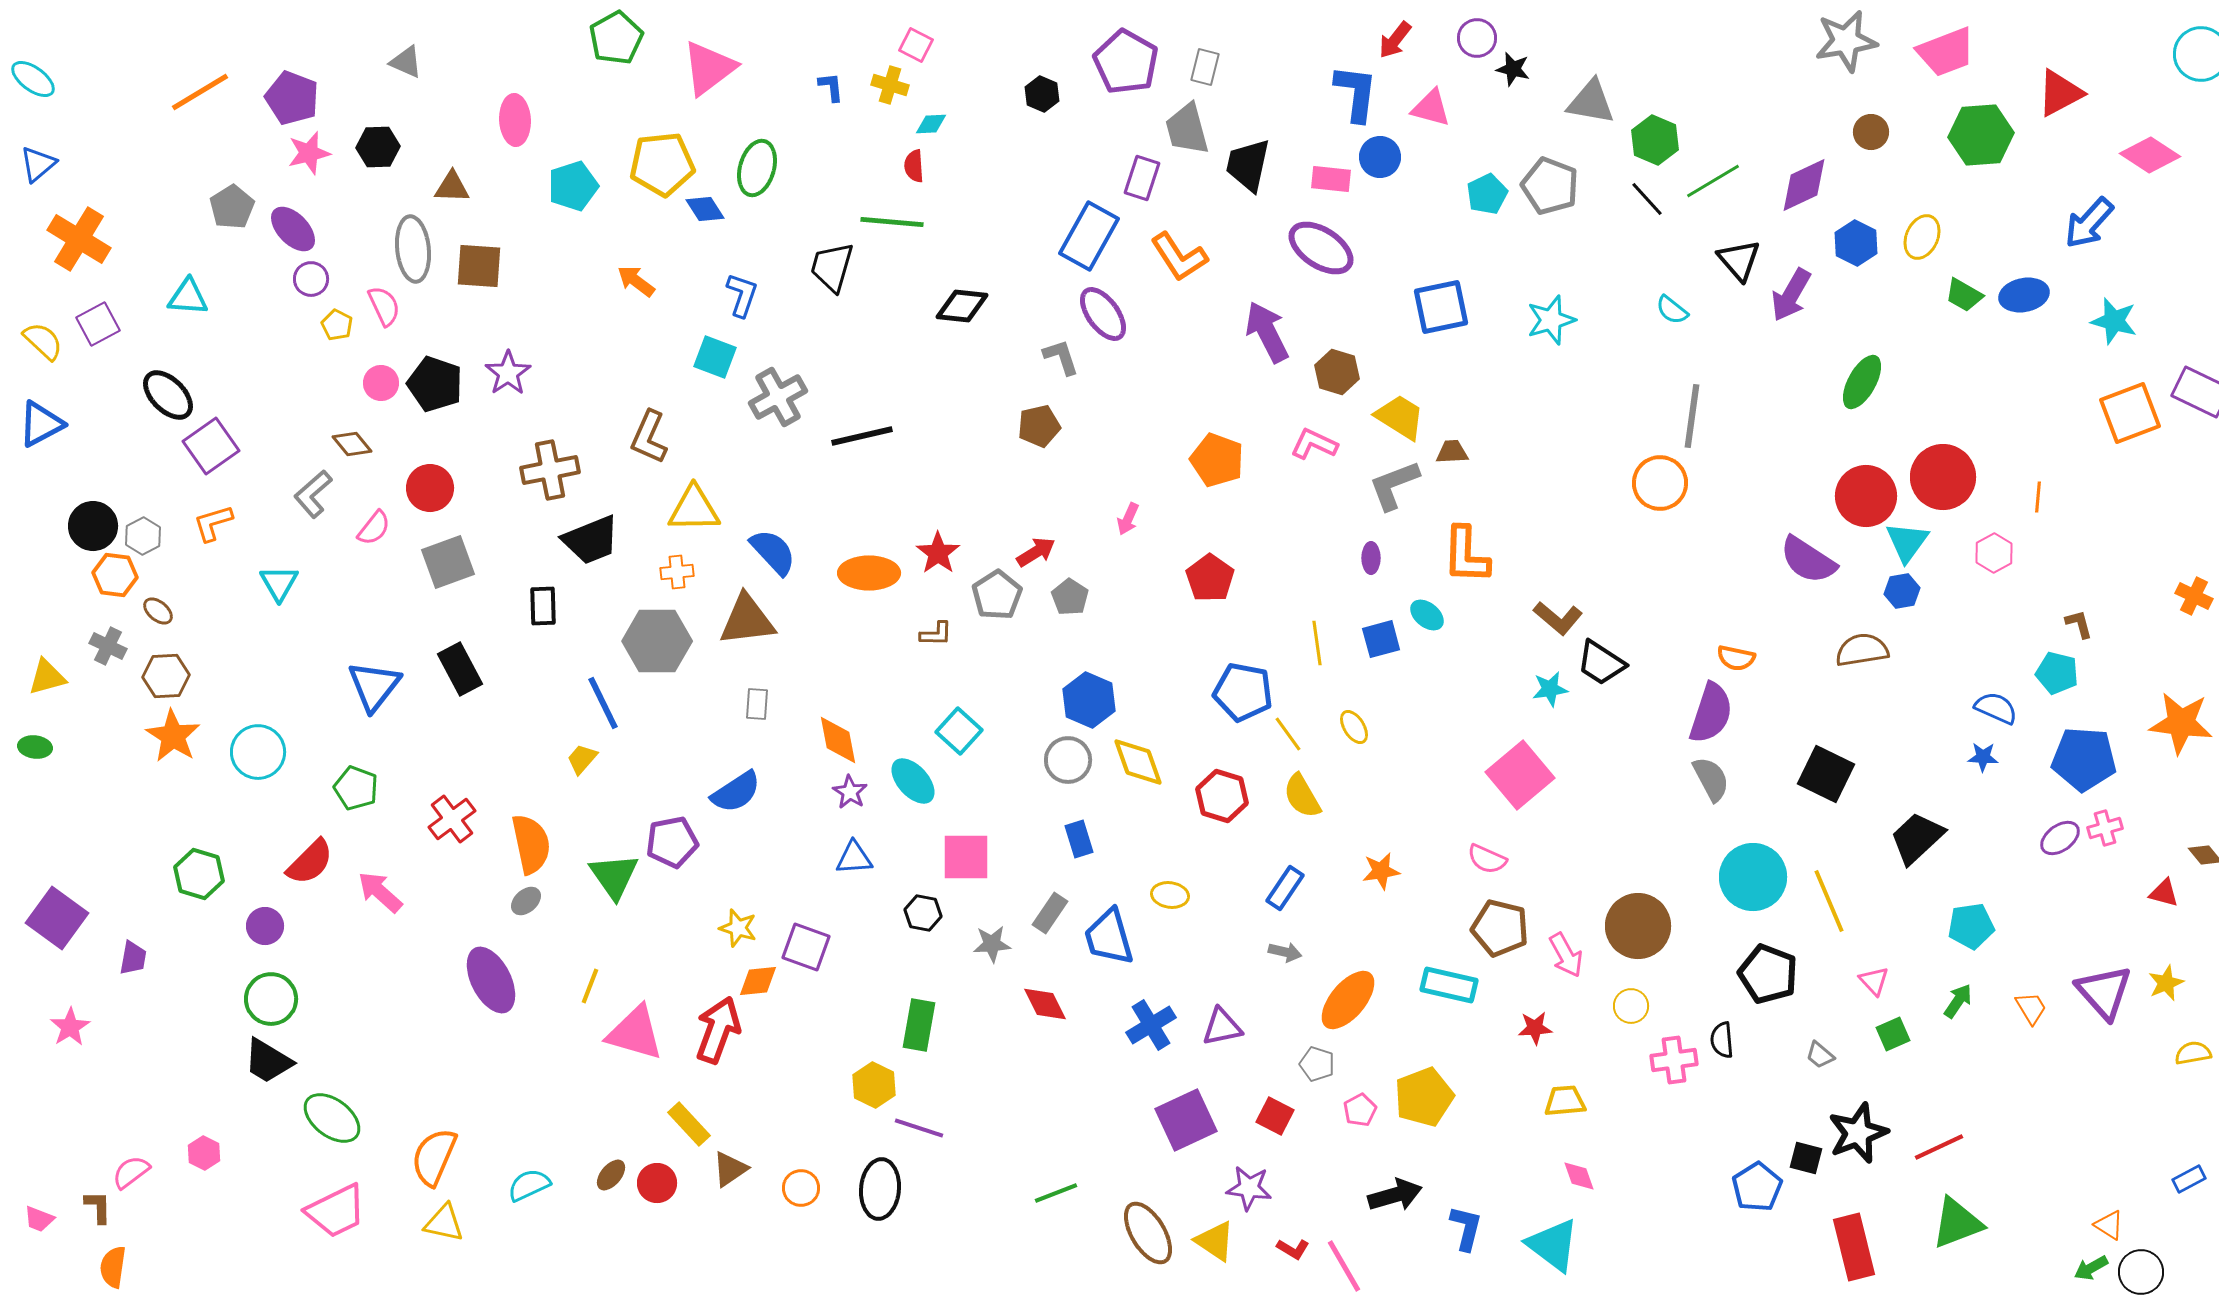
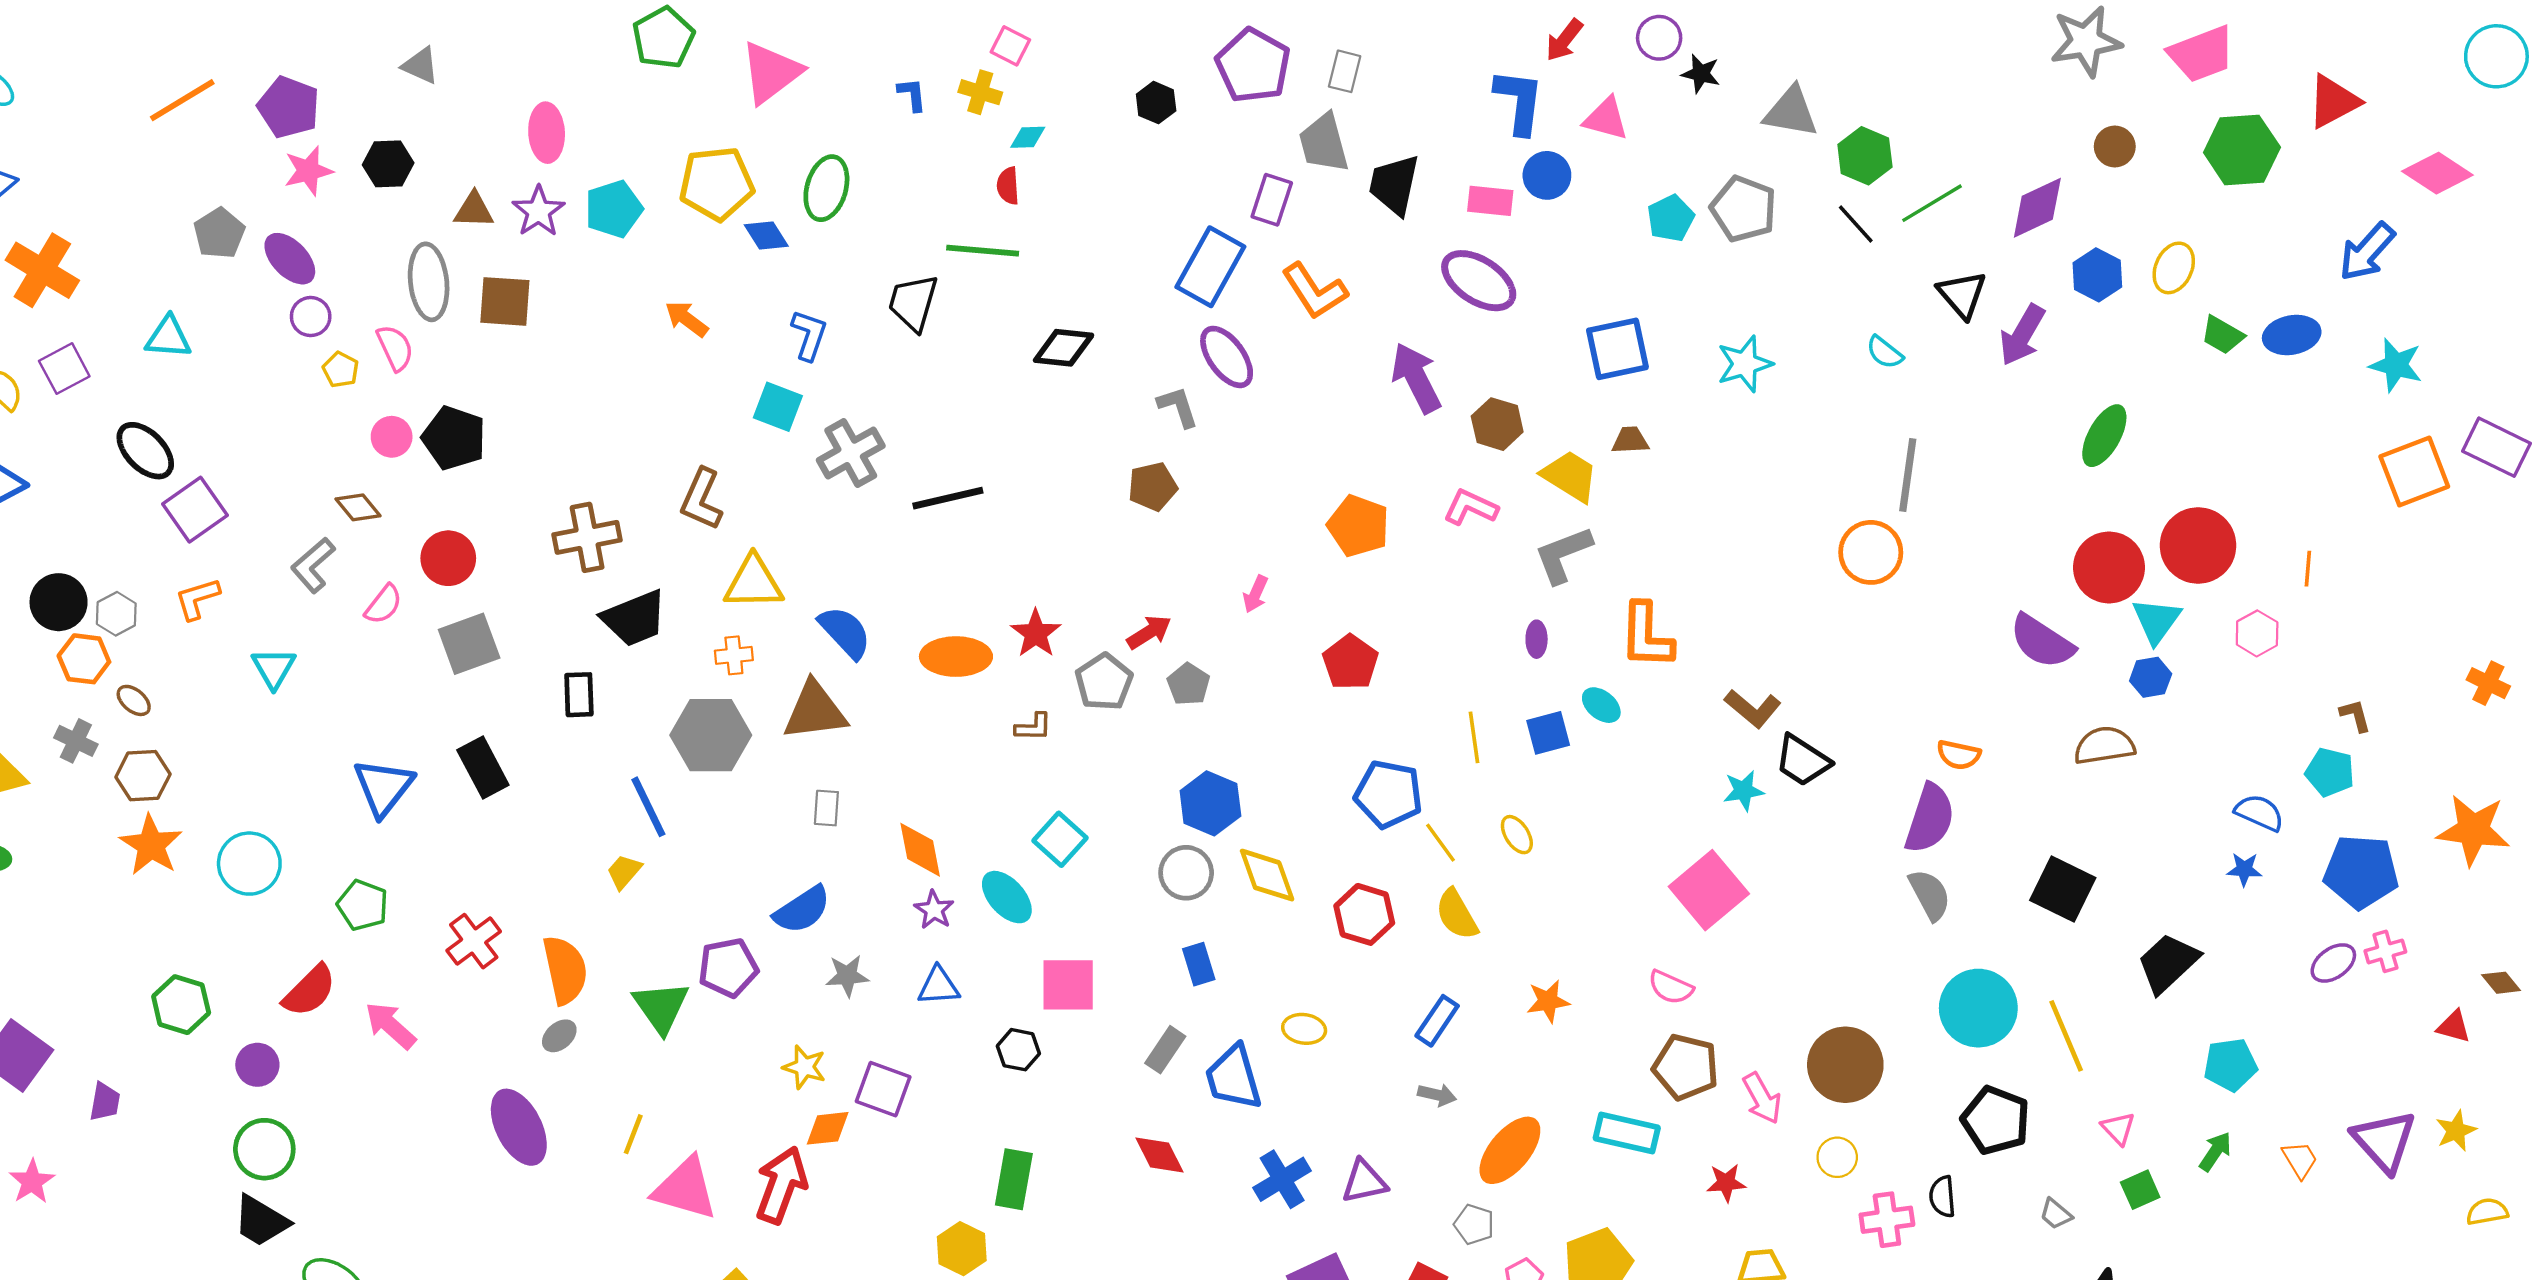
purple star: (508, 373) -> (538, 211), moved
brown trapezoid: (1452, 452) -> (1630, 440), moved
gray star: (992, 944) -> (847, 976), moved

